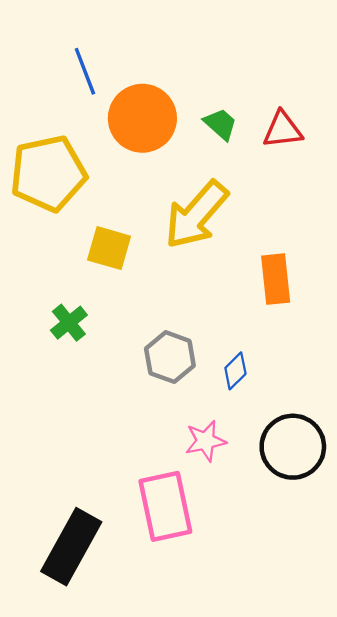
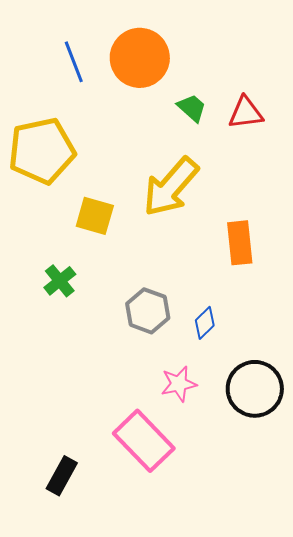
orange circle: (142, 118) -> (140, 58), moved
pink rectangle: (165, 506) -> (144, 441), turned -32
black rectangle: (71, 547) -> (62, 476), size x0.6

